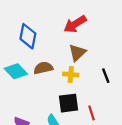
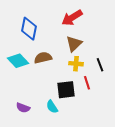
yellow cross: (71, 75) -> (76, 64), moved
red line: (92, 113) -> (87, 83), moved

